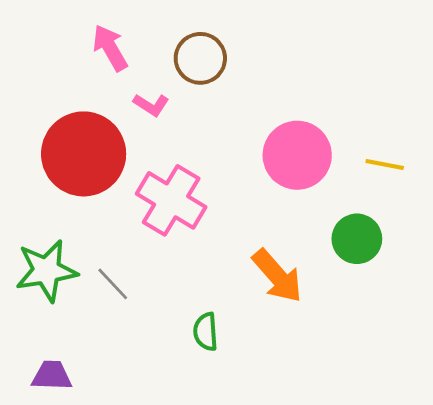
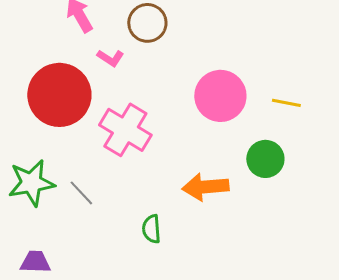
orange arrow: (277, 276) -> (205, 187), turned 126

